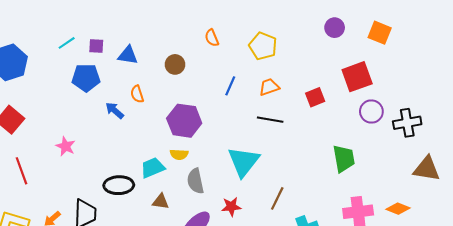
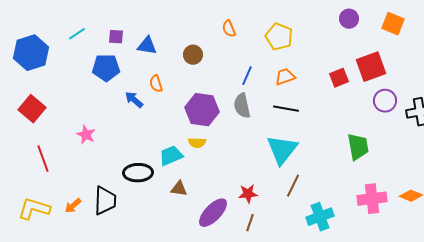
cyan line: (67, 43) -> (77, 34), moved
red square: (315, 97) -> (339, 78), moved
cyan triangle: (244, 162) -> (282, 150), moved
gray semicircle: (195, 181) -> (242, 106), moved

